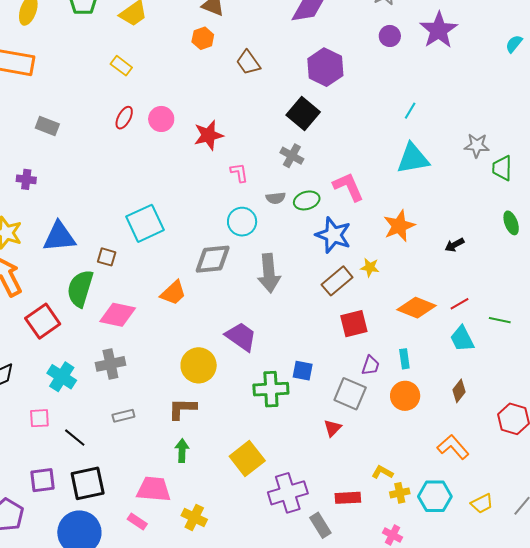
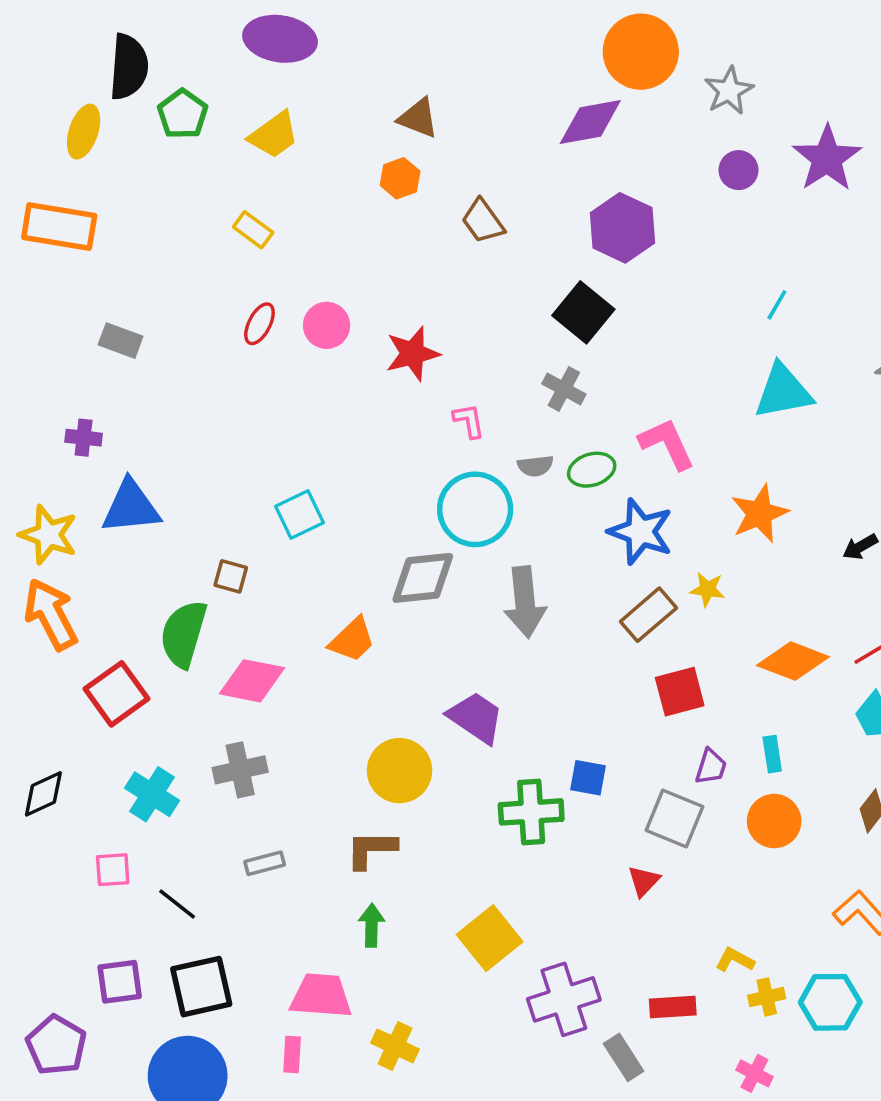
cyan circle: (242, 222) -> (475, 509), size x1.4
cyan square: (145, 223) -> (300, 515), size x0.7
blue triangle: (59, 237) -> (131, 507), moved
pink rectangle: (137, 521) -> (292, 1055), turned 60

